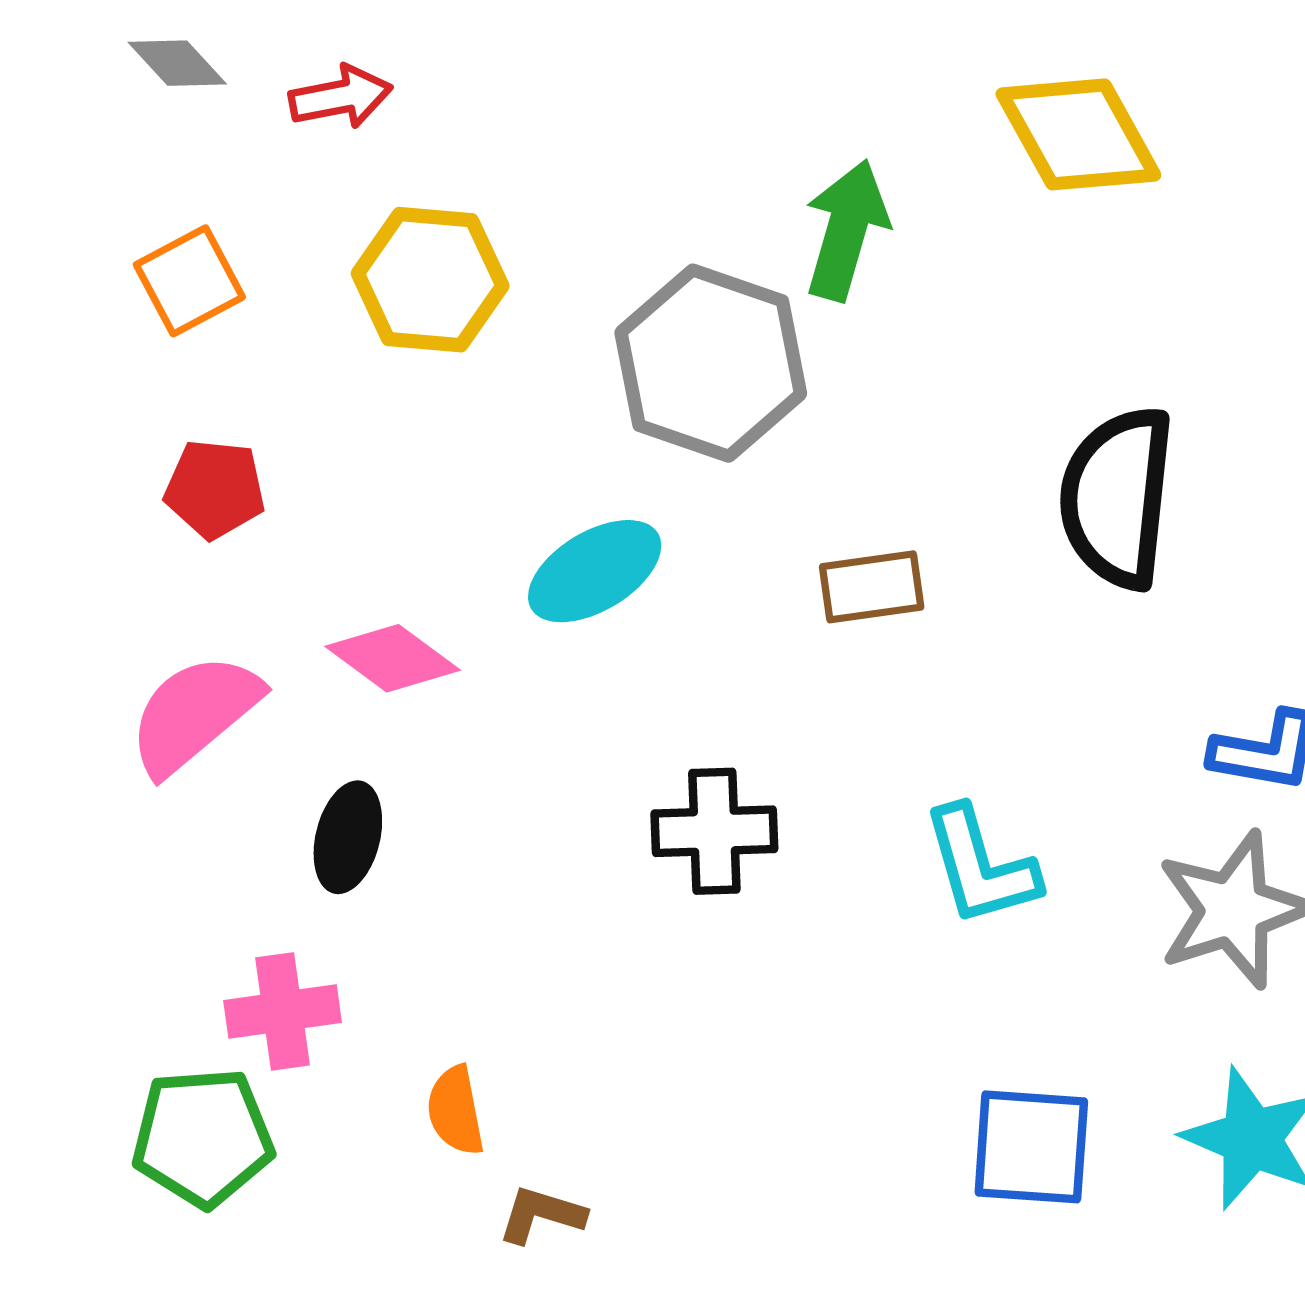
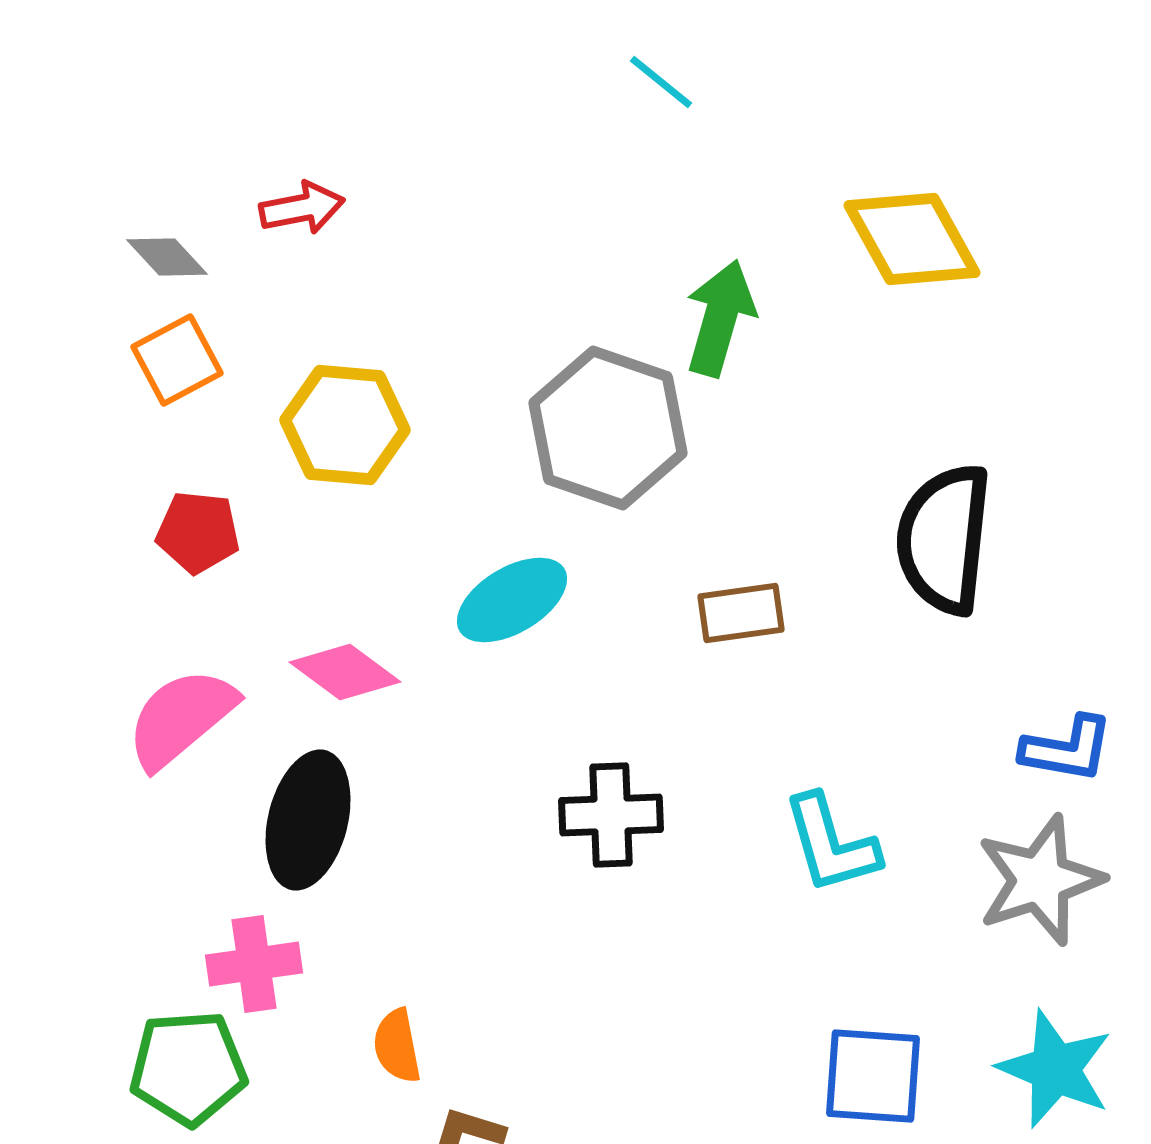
gray diamond: (177, 63) -> (167, 257), moved
yellow hexagon: (430, 280) -> (345, 425), moved
black ellipse: (348, 837) -> (308, 820), size x1.5

